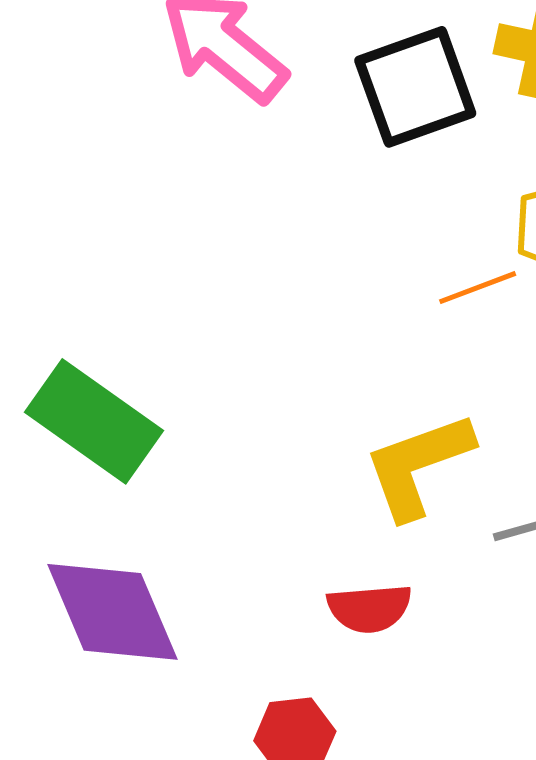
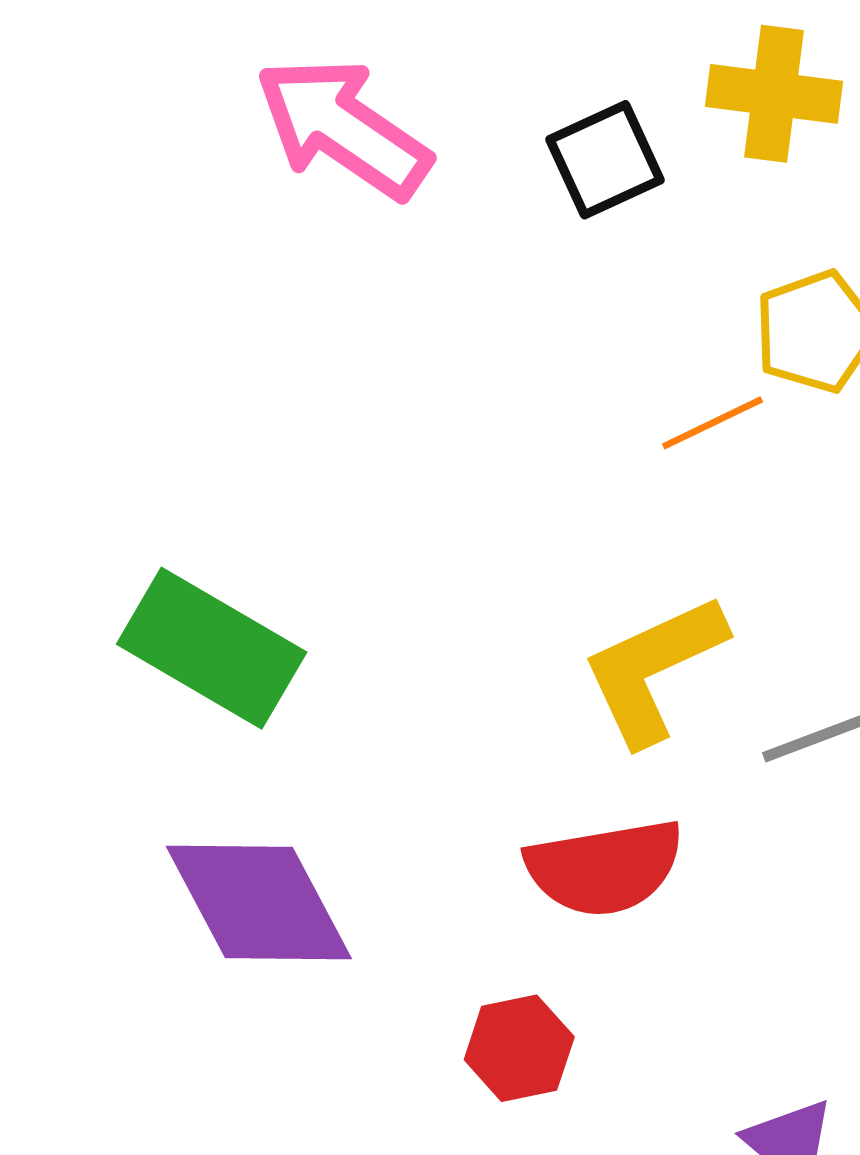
black square: (415, 87) -> (605, 160), size x0.7
red semicircle: (369, 608) -> (605, 868), size x1.4

